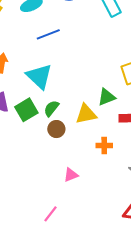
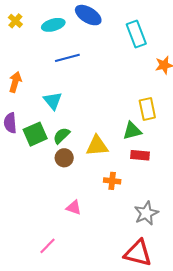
cyan triangle: (39, 76) -> (53, 101), size x0.7
green triangle: (107, 97) -> (132, 131), moved
pink triangle: (71, 175) -> (74, 207), turned 35

